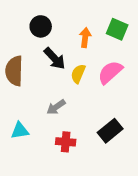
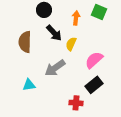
pink semicircle: (110, 72) -> (94, 60), moved
gray arrow: (56, 107) -> (55, 68), size x1.5
red cross: (66, 142) -> (76, 103), moved

